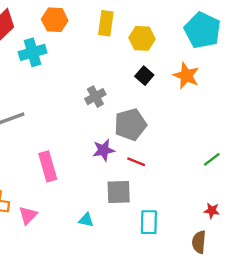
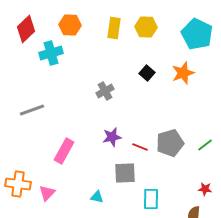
yellow hexagon: (142, 38) -> (146, 27), moved
orange star: (186, 76) -> (183, 73), turned 30
gray pentagon: (130, 124) -> (170, 143), moved
pink rectangle: (48, 166) -> (64, 151), turned 45

